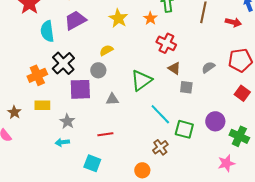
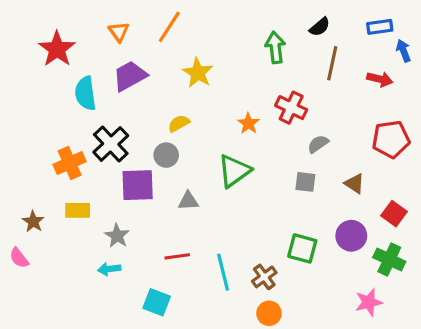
orange star: (150, 18) -> (248, 123), moved
red cross: (166, 43) -> (291, 108), moved
gray semicircle: (208, 67) -> (318, 144), moved
brown triangle: (174, 68) -> (354, 184), moved
red square: (242, 93) -> (394, 214), moved
cyan line: (160, 114) -> (223, 272), moved, turned 30
orange circle: (142, 170) -> (269, 313), moved

